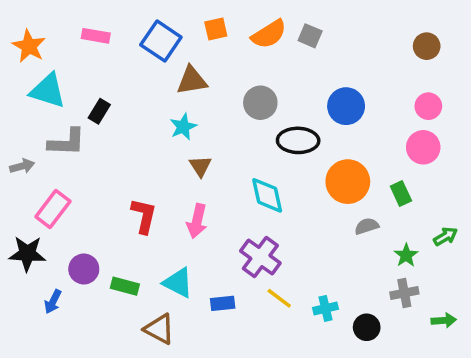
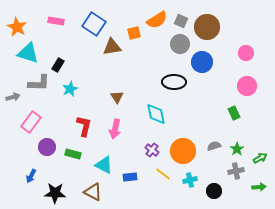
orange square: (216, 29) -> (134, 33), moved
brown circle: (427, 46) -> (207, 27), moved, size x1.6
gray circle: (260, 103) -> (180, 44), moved
pink circle: (428, 106) -> (246, 53), moved
cyan star: (183, 127) -> (70, 89), moved
orange circle: (348, 182) -> (183, 151), moved
gray semicircle: (367, 226) -> (214, 146), moved
green arrow: (446, 236) -> (260, 158), moved
black star: (27, 254) -> (55, 193), moved
purple cross: (260, 257) -> (152, 150), size x0.6
purple circle: (84, 269) -> (47, 147), moved
green rectangle: (125, 286) -> (73, 154), moved

